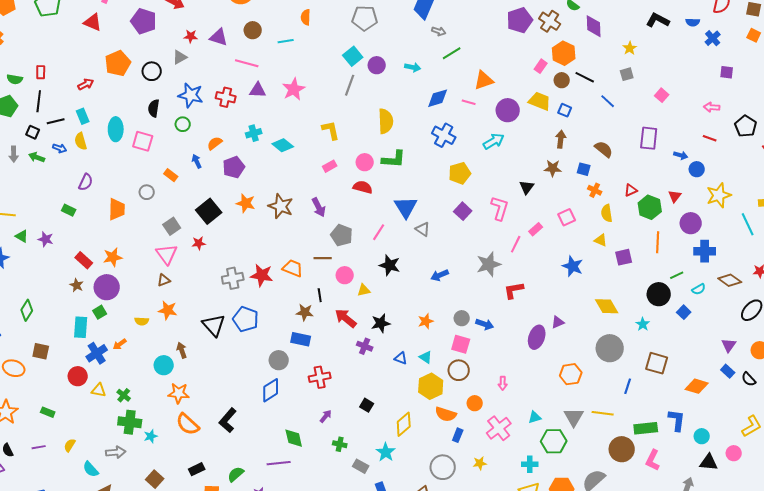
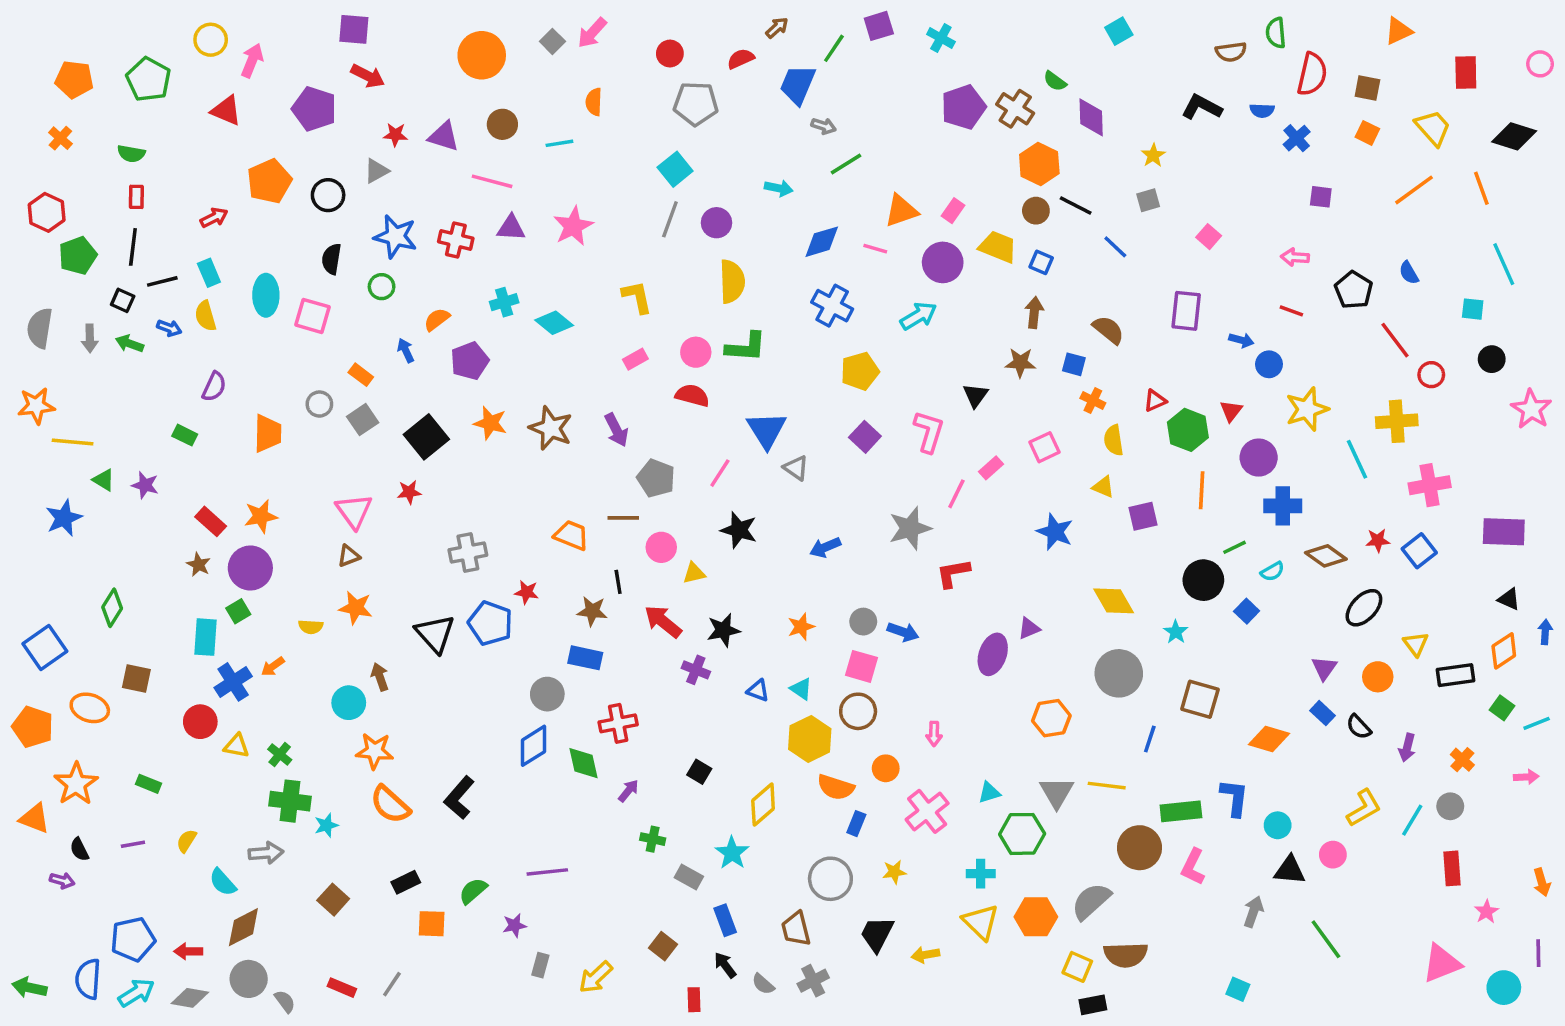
purple circle: (377, 65) -> (716, 223), moved
pink rectangle: (541, 66) -> (953, 211), moved
green semicircle: (15, 79) -> (131, 154), moved
gray square: (172, 226) -> (363, 420), moved
red star: (262, 275) -> (527, 592), moved, size x0.6
green diamond: (294, 438) -> (584, 763), moved

